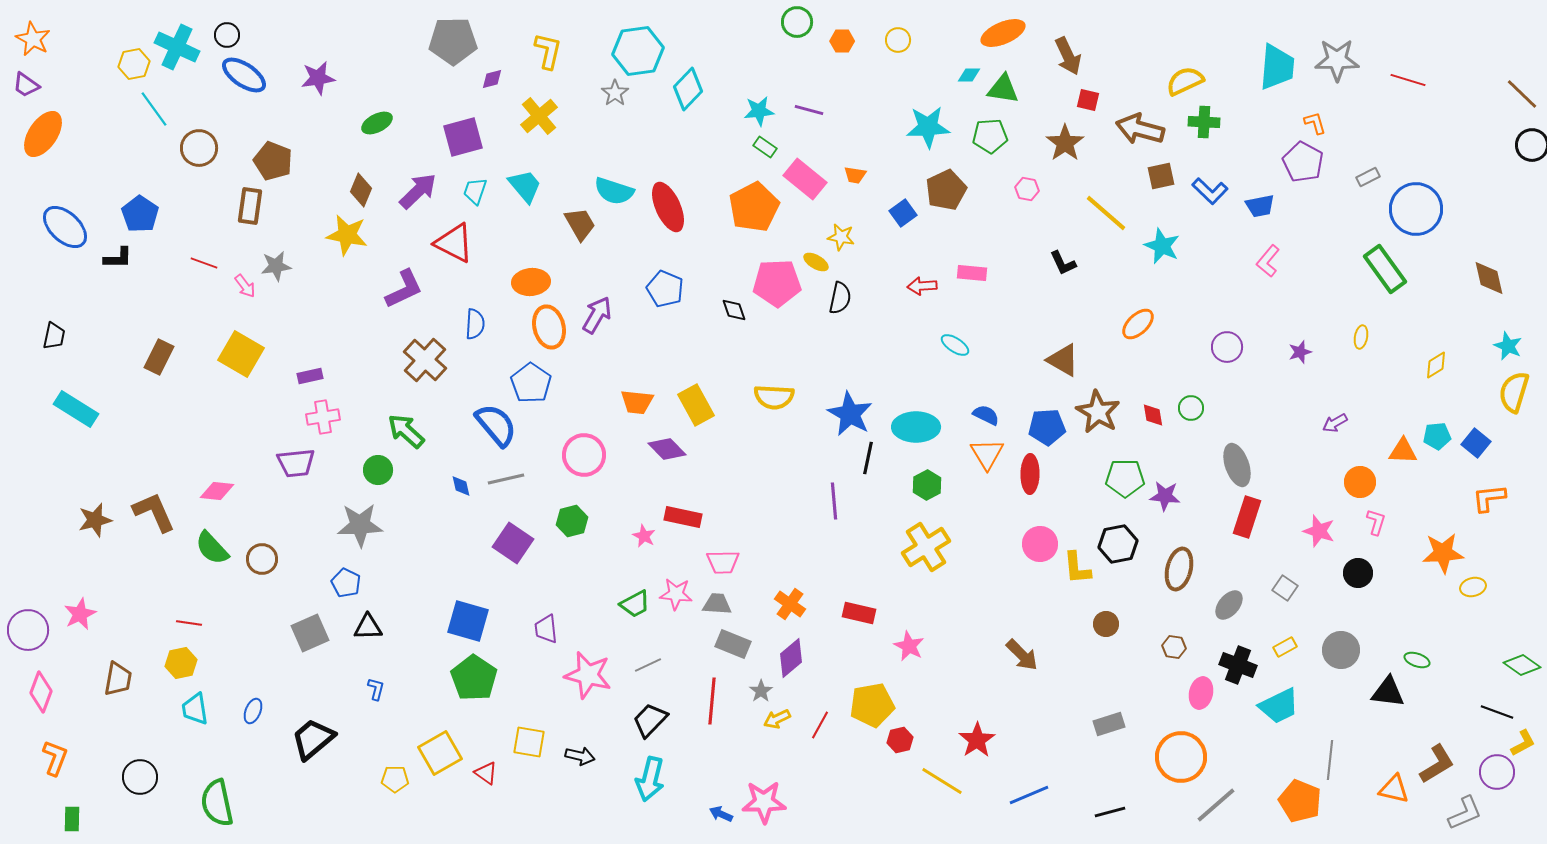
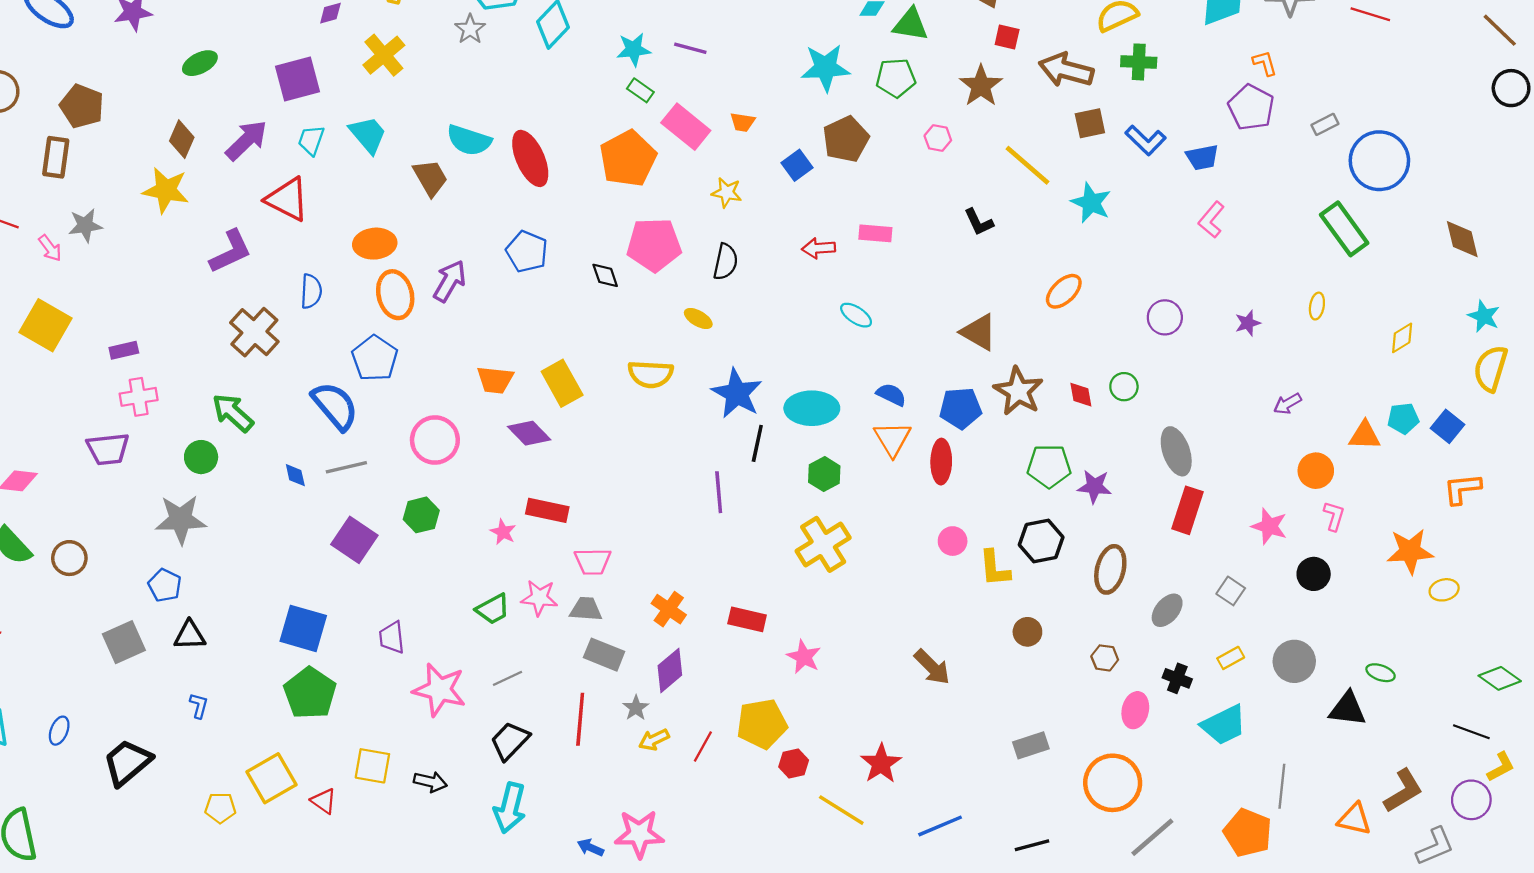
yellow ellipse: (816, 262) -> (698, 319), moved
pink circle: (1040, 544) -> (953, 541), size x0.7
black cross: (1238, 665) -> (1177, 678), size x0.7

